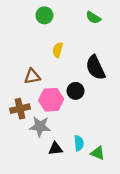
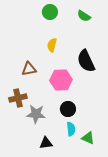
green circle: (44, 15) -> (50, 12), moved
black circle: (76, 91) -> (68, 109), moved
pink hexagon: (51, 100) -> (61, 80), moved
black triangle: (56, 149) -> (46, 143), moved

